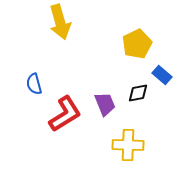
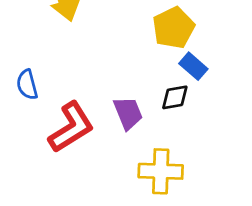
blue rectangle: (162, 75) -> (193, 66), moved

